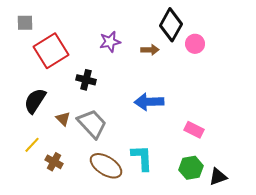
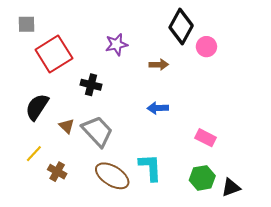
brown arrow: (150, 50) -> (159, 65), moved
blue arrow: (149, 102) -> (158, 108), size x0.7

